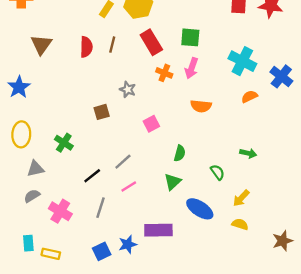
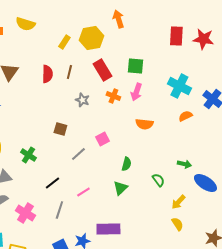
gray star: (128, 89) -> (82, 100), moved
brown square: (102, 112) -> (60, 129), turned 32
gray line: (123, 162) -> (78, 154), moved
blue ellipse: (200, 209) -> (205, 183), moved
yellow semicircle: (240, 224) -> (177, 224), turned 40

